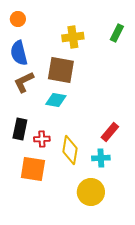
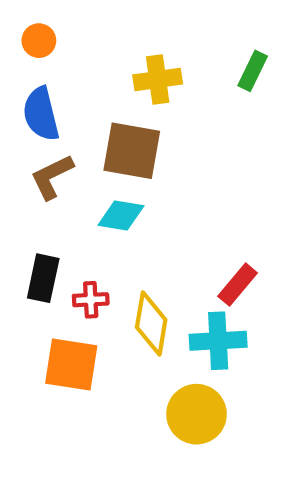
cyan cross: (101, 158) -> (218, 341), size x1.4

